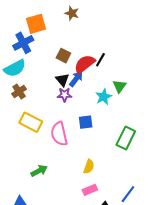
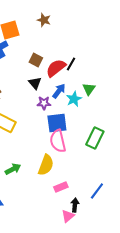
blue arrow: (76, 79) -> (59, 91), moved
purple star: (64, 95) -> (44, 103), moved
blue square: (86, 122) -> (57, 123), size x1.5
pink semicircle: (59, 134) -> (58, 141), moved
yellow semicircle: (89, 167) -> (46, 165), moved, size x1.5

